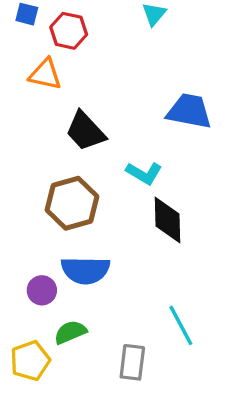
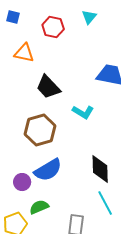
red hexagon: (69, 31) -> (53, 27), moved
black diamond: (167, 220) -> (100, 169), moved
blue semicircle: (85, 270) -> (48, 170), turned -32

